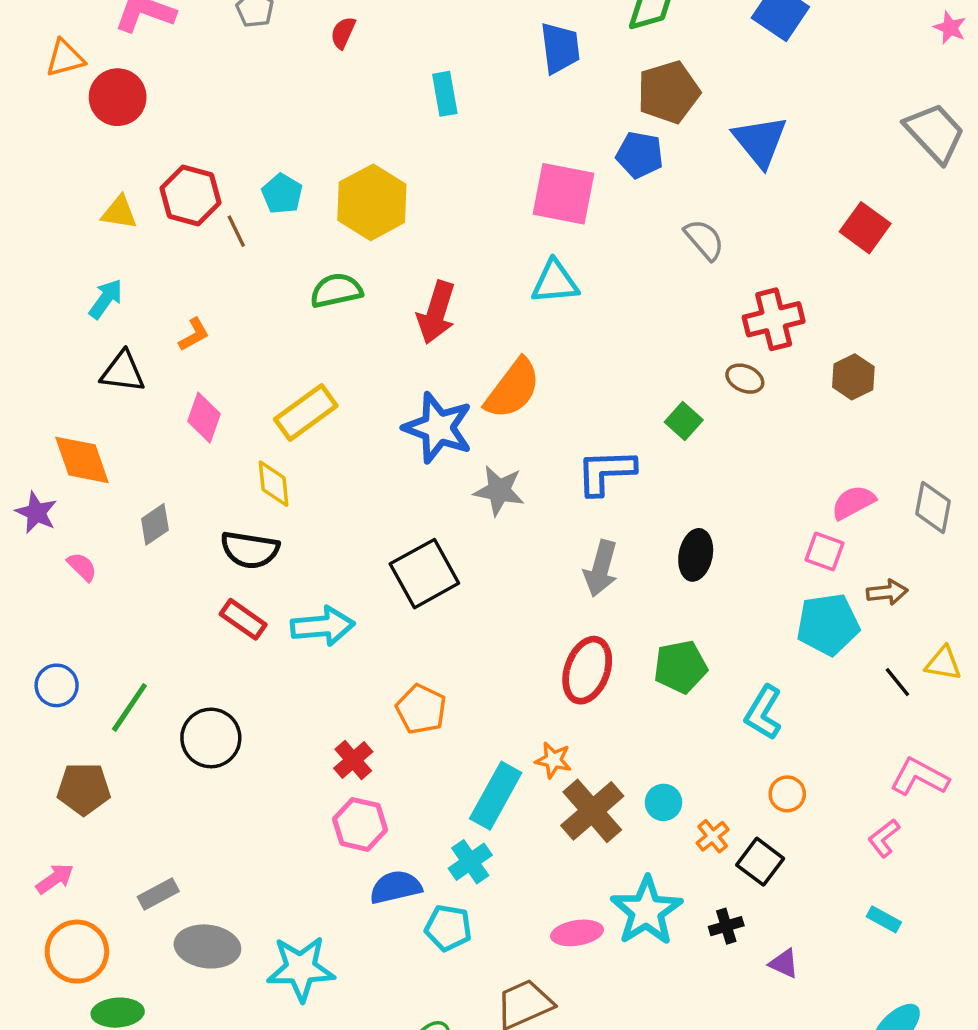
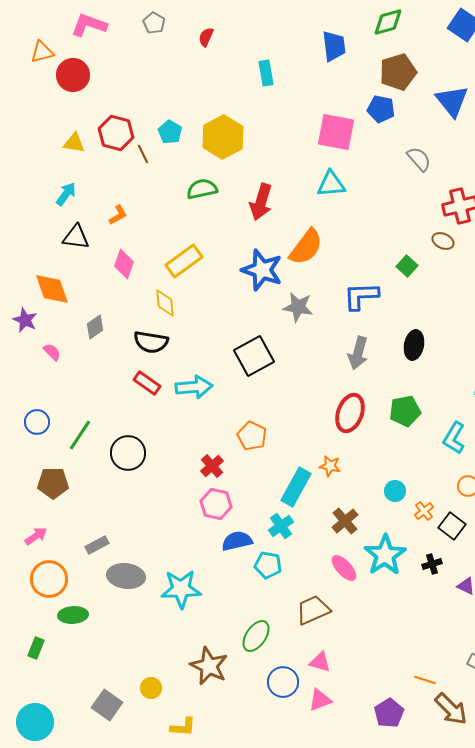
brown cross: (592, 811) -> (345, 521), moved, size x0.7
pink ellipse: (577, 933) -> (344, 568), turned 56

